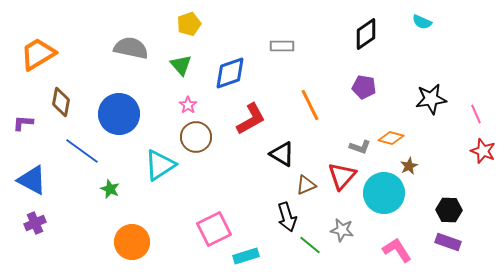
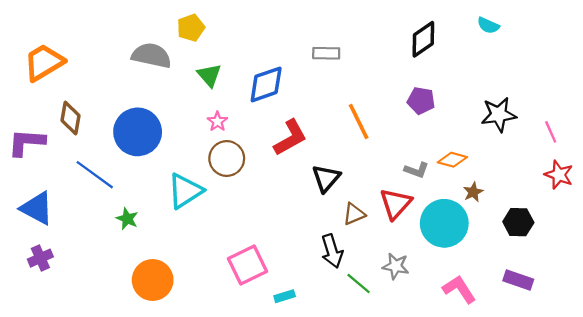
yellow pentagon: (189, 24) -> (191, 28), moved
purple L-shape: (23, 123) -> (27, 142), size x1.6
black triangle: (282, 154) -> (326, 178), turned 40
black hexagon: (449, 210) -> (518, 222), moved
cyan rectangle: (246, 256) -> (285, 296), size x0.7

